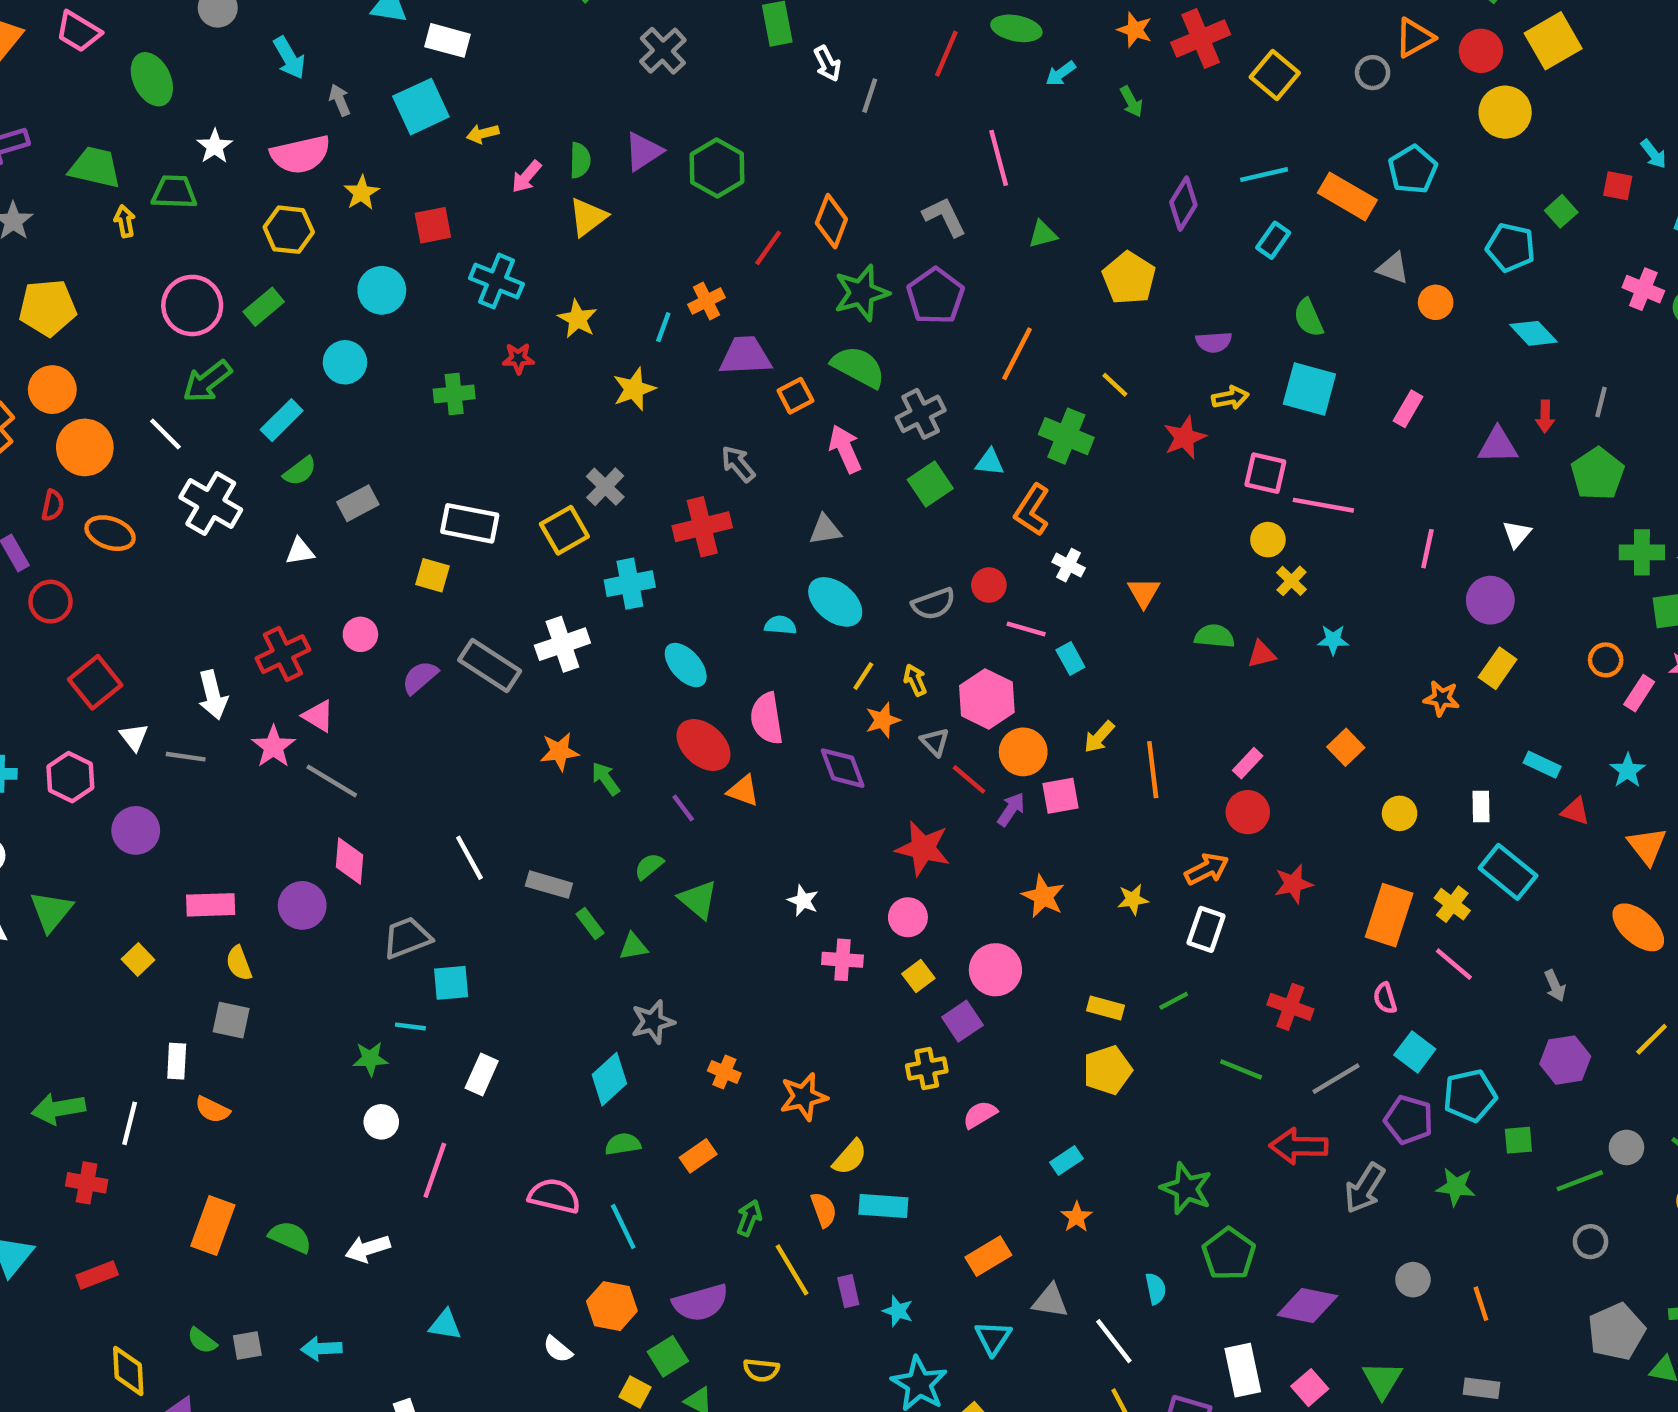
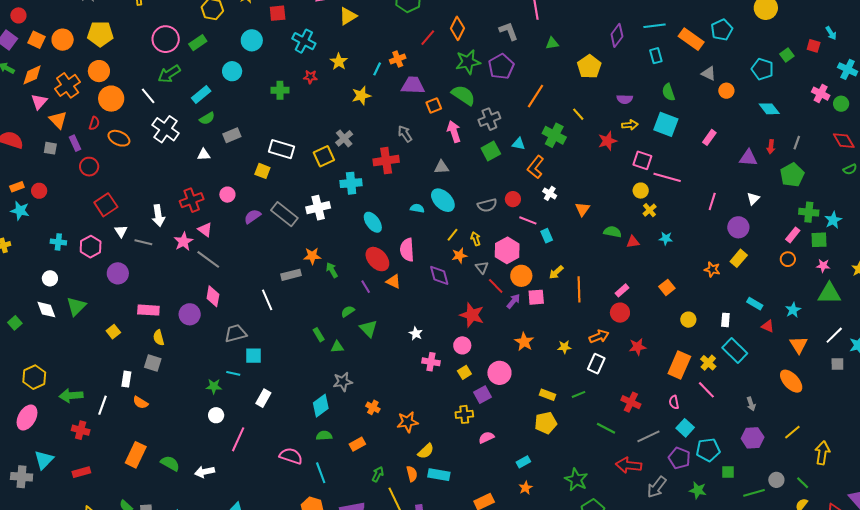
cyan rectangle: (1273, 240) -> (656, 56), turned -56
pink rectangle: (1639, 693) -> (793, 235), moved
gray rectangle: (549, 885) -> (291, 275), moved, turned -36

